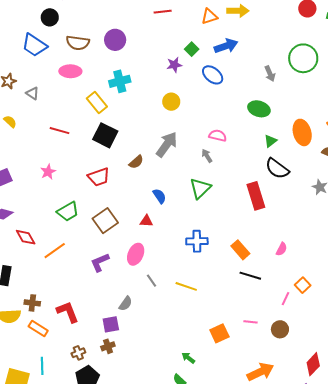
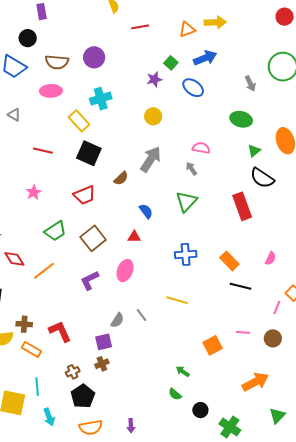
gray line: (152, 281) -> (142, 315), moved

